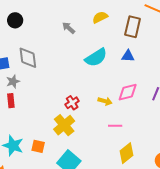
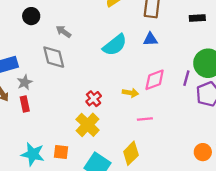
black circle: (15, 20) -> (31, 16), moved
gray arrow: (69, 28) -> (63, 31), moved
gray diamond: (28, 58) -> (54, 57), moved
yellow diamond: (126, 153) -> (131, 153), moved

